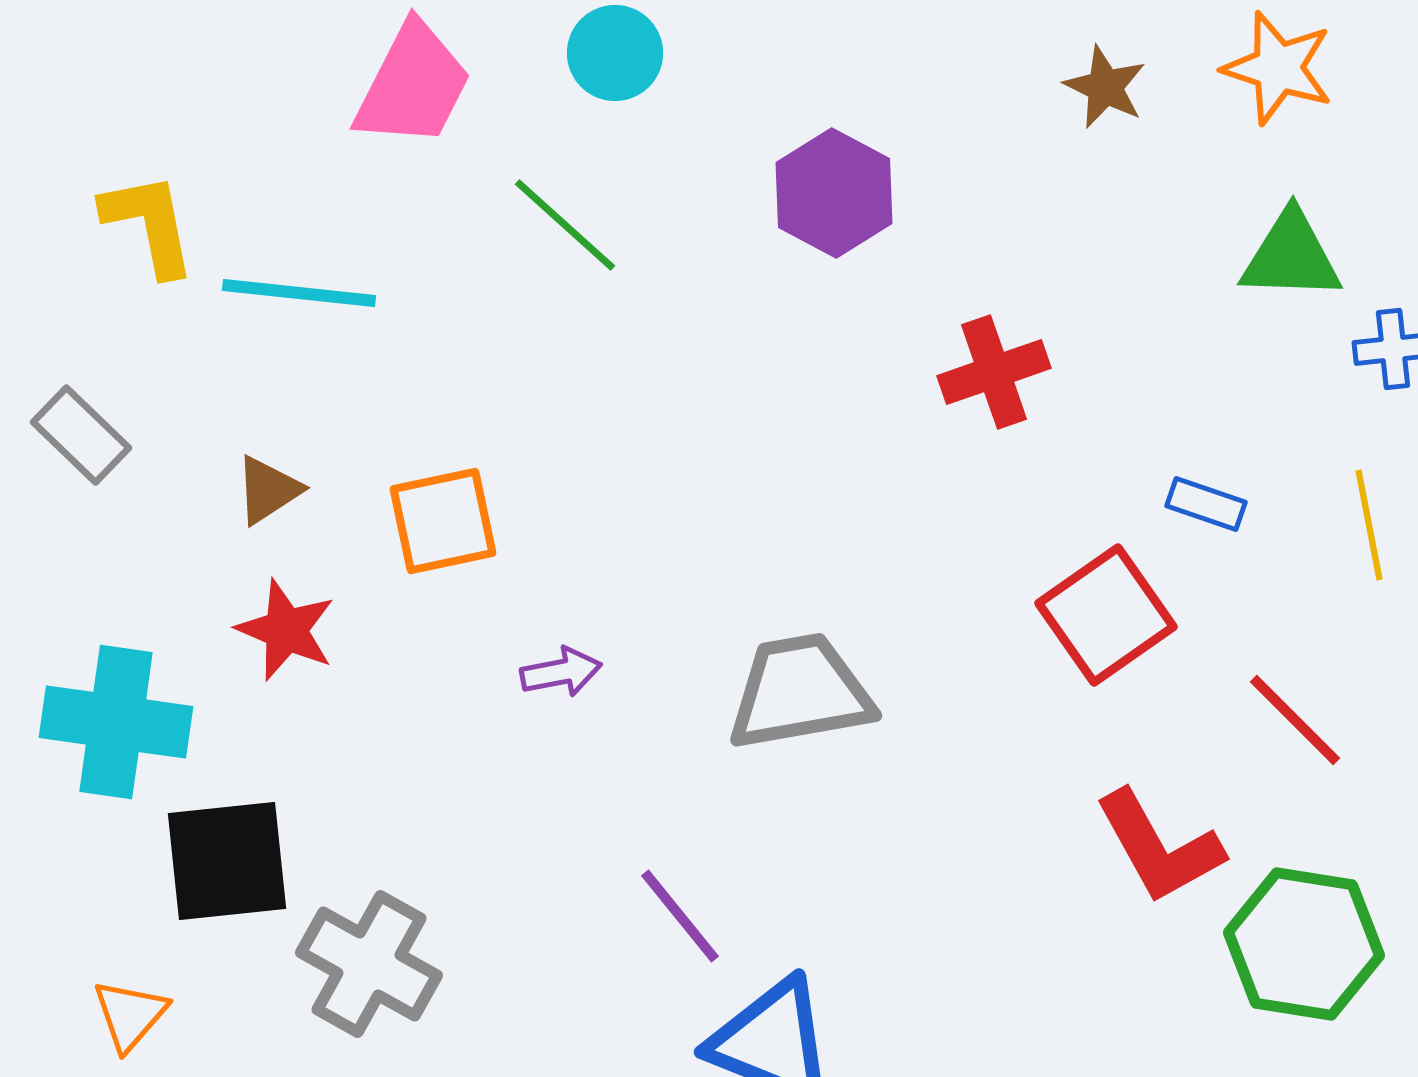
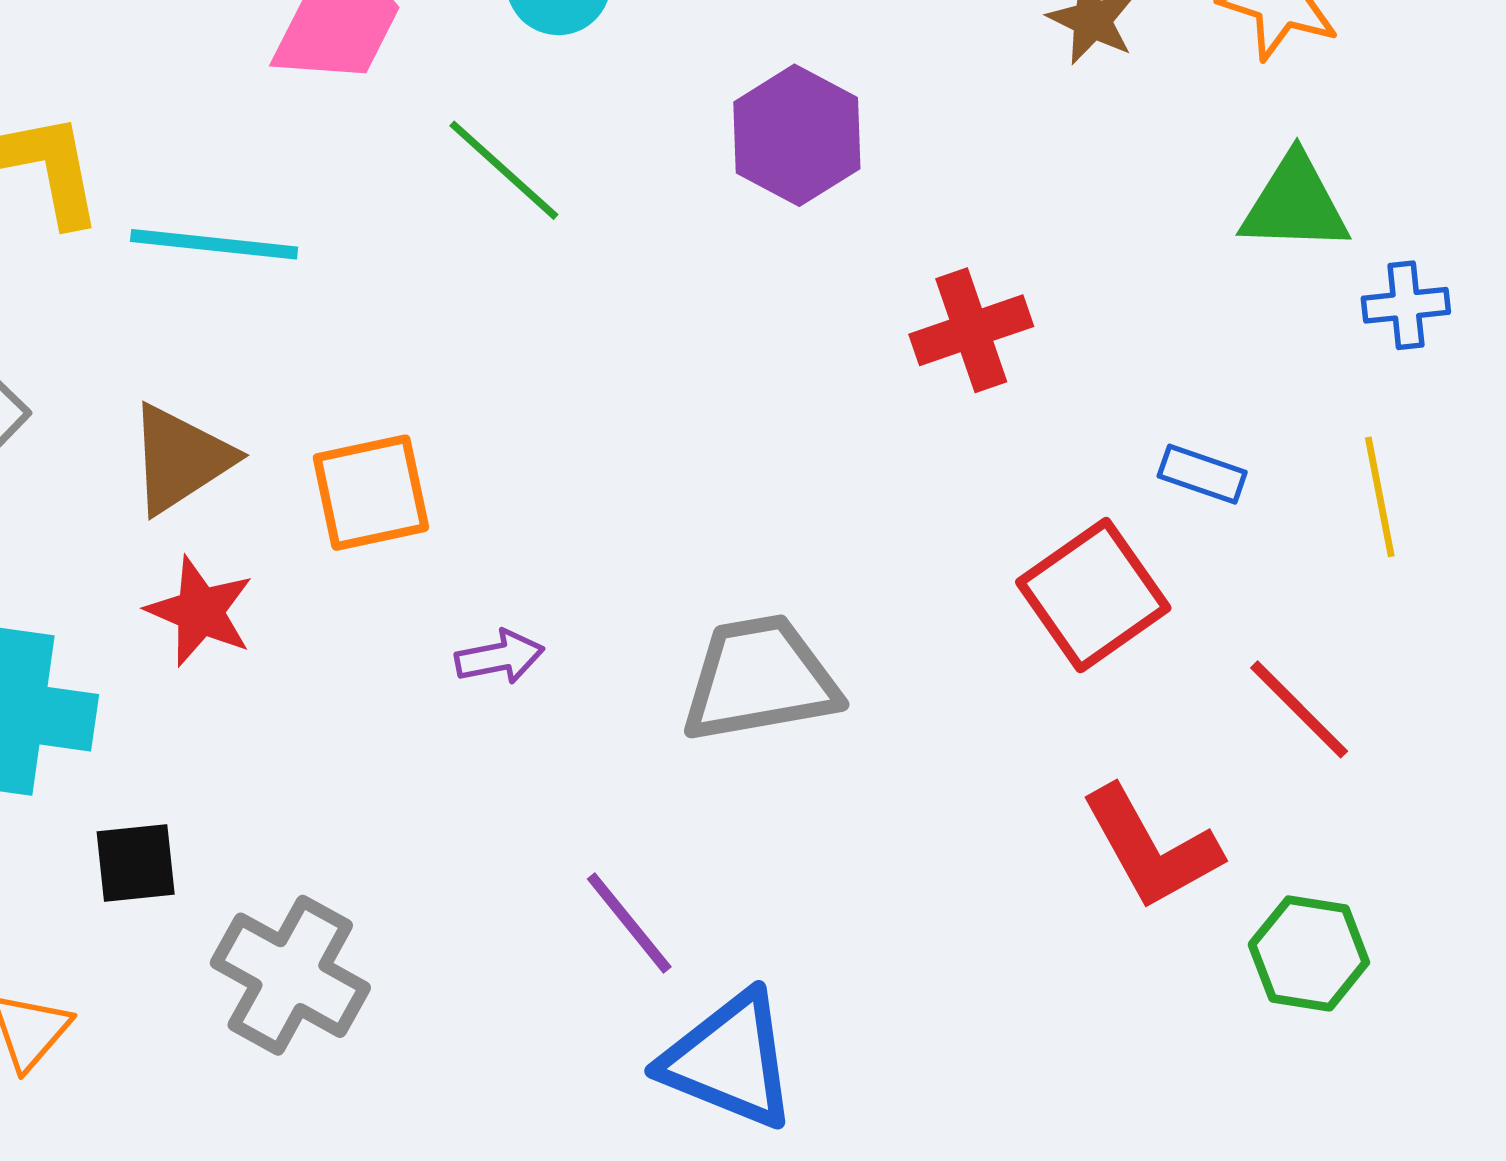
brown triangle: (268, 490) -> (180, 459), size x1.5
black square: (227, 861) -> (136, 863), size x0.6
green hexagon: (1304, 944) -> (1309, 953), size x0.7

